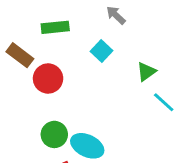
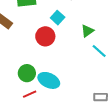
red circle: (48, 78) -> (45, 36), moved

